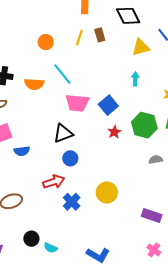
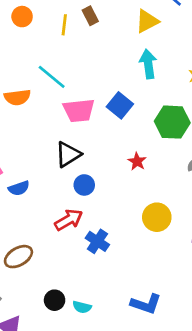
orange circle: (46, 42) -> (22, 17), moved
cyan arrow: (135, 79) -> (148, 64), size x1.5
red star: (114, 132) -> (137, 161), moved
yellow circle: (107, 193) -> (157, 217), moved

